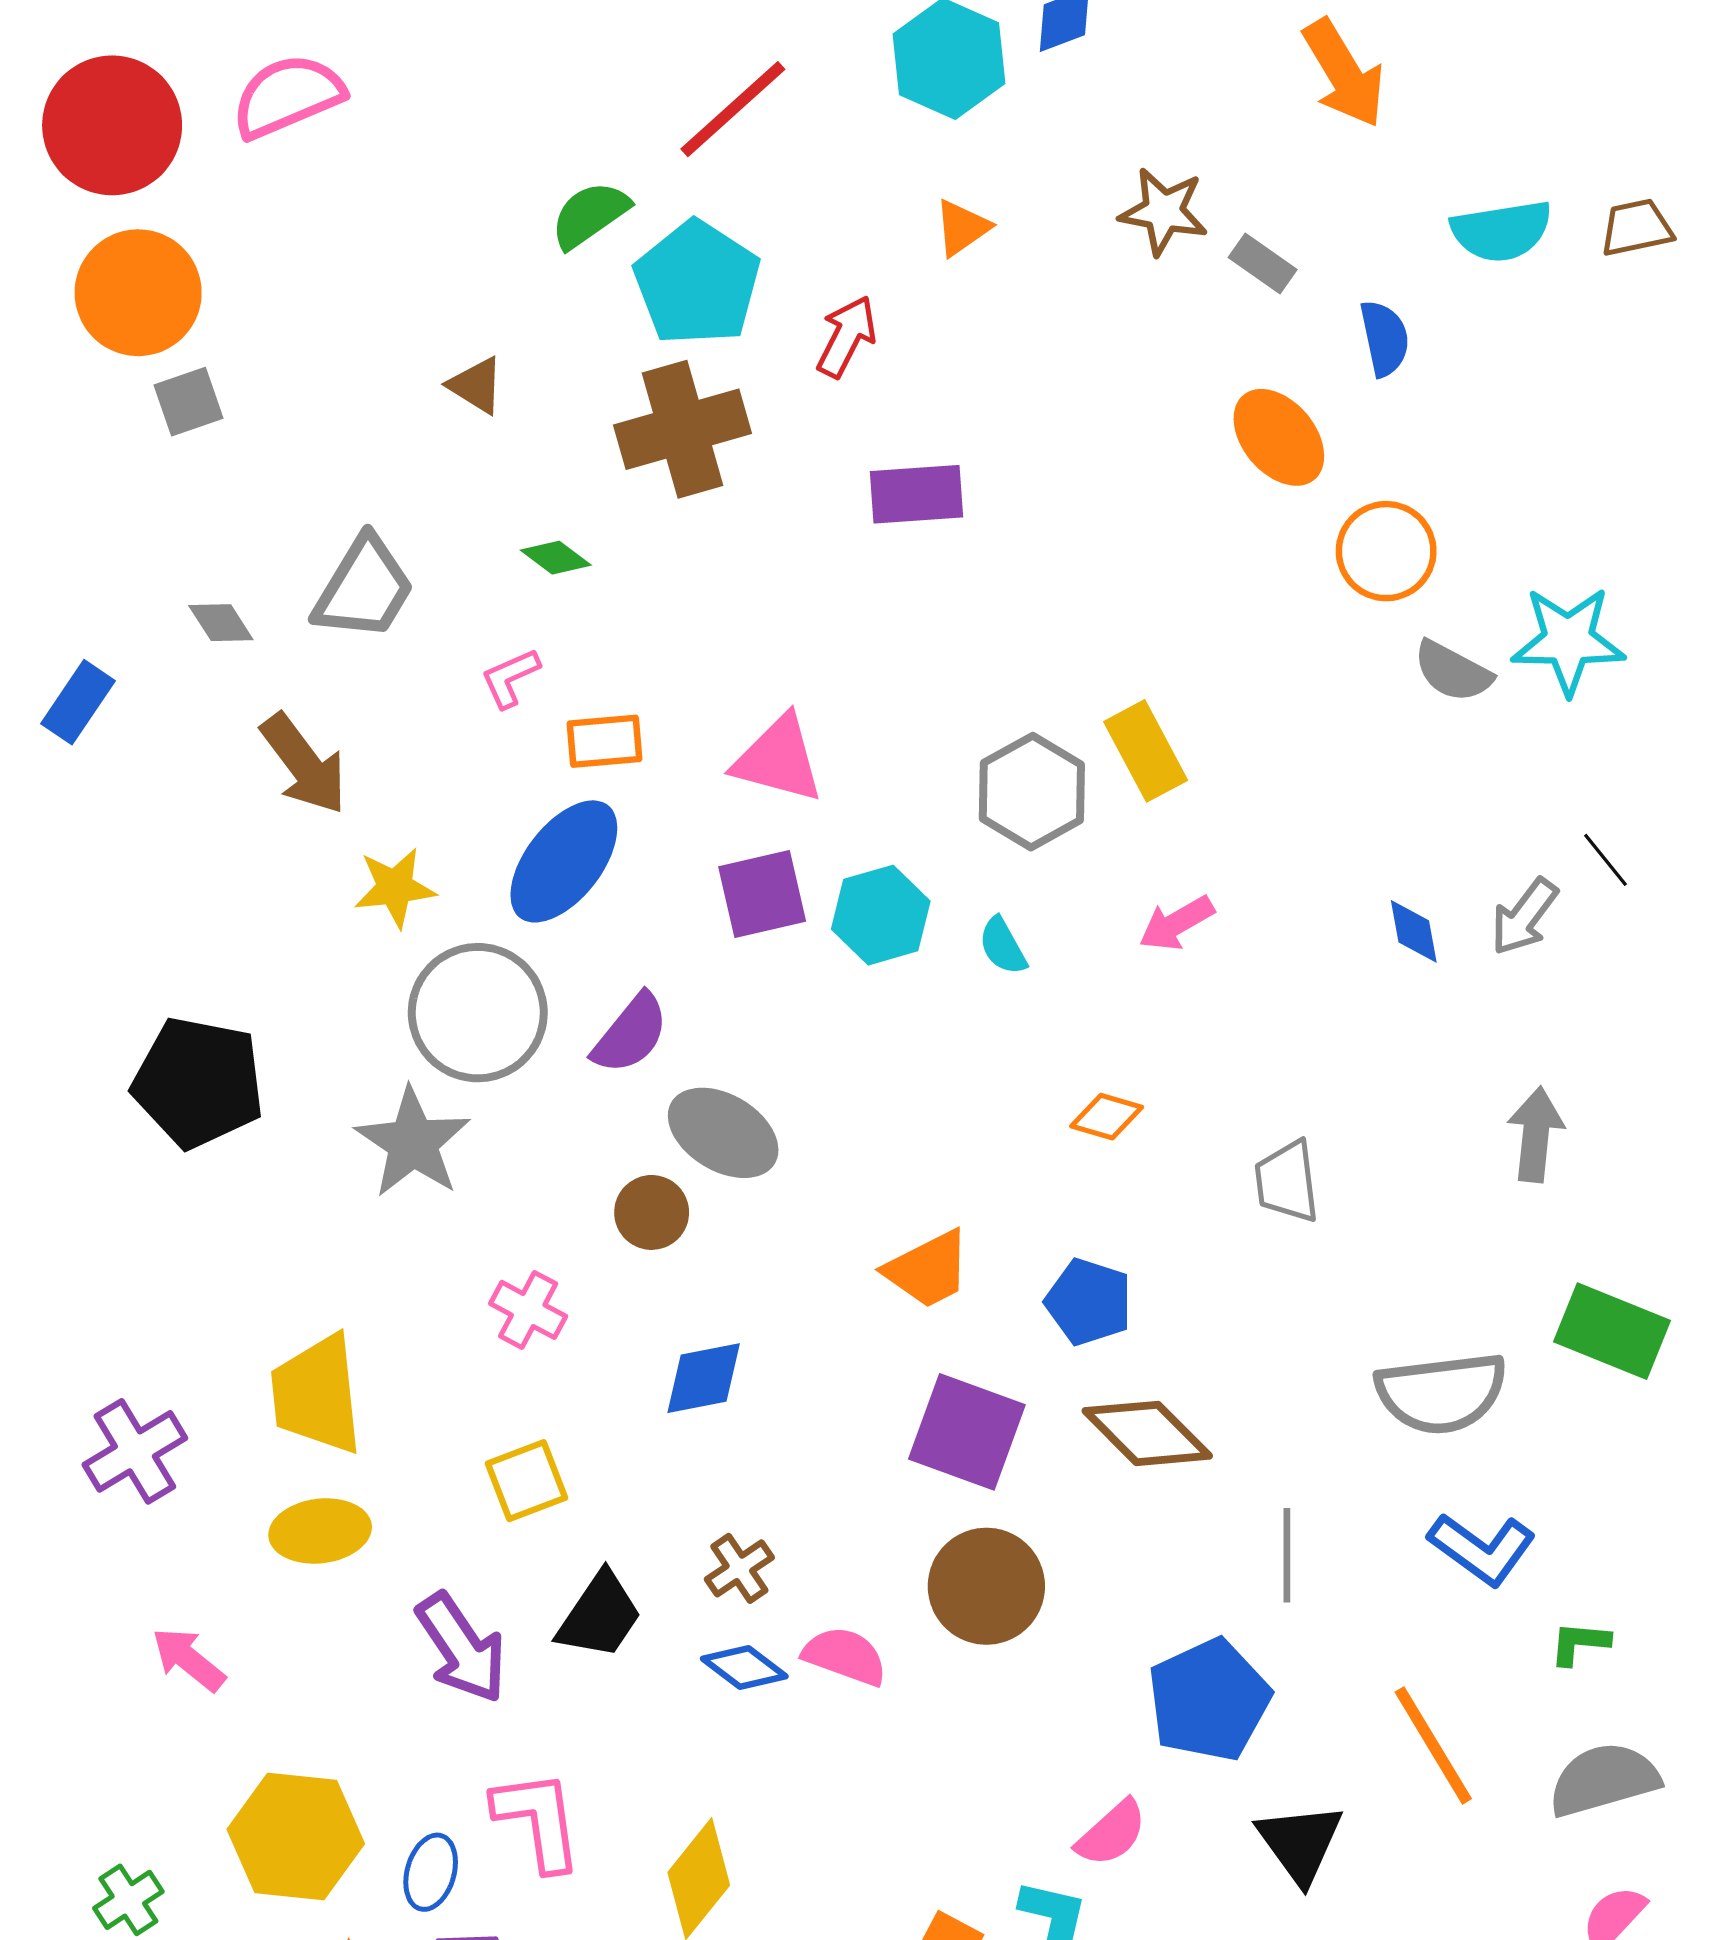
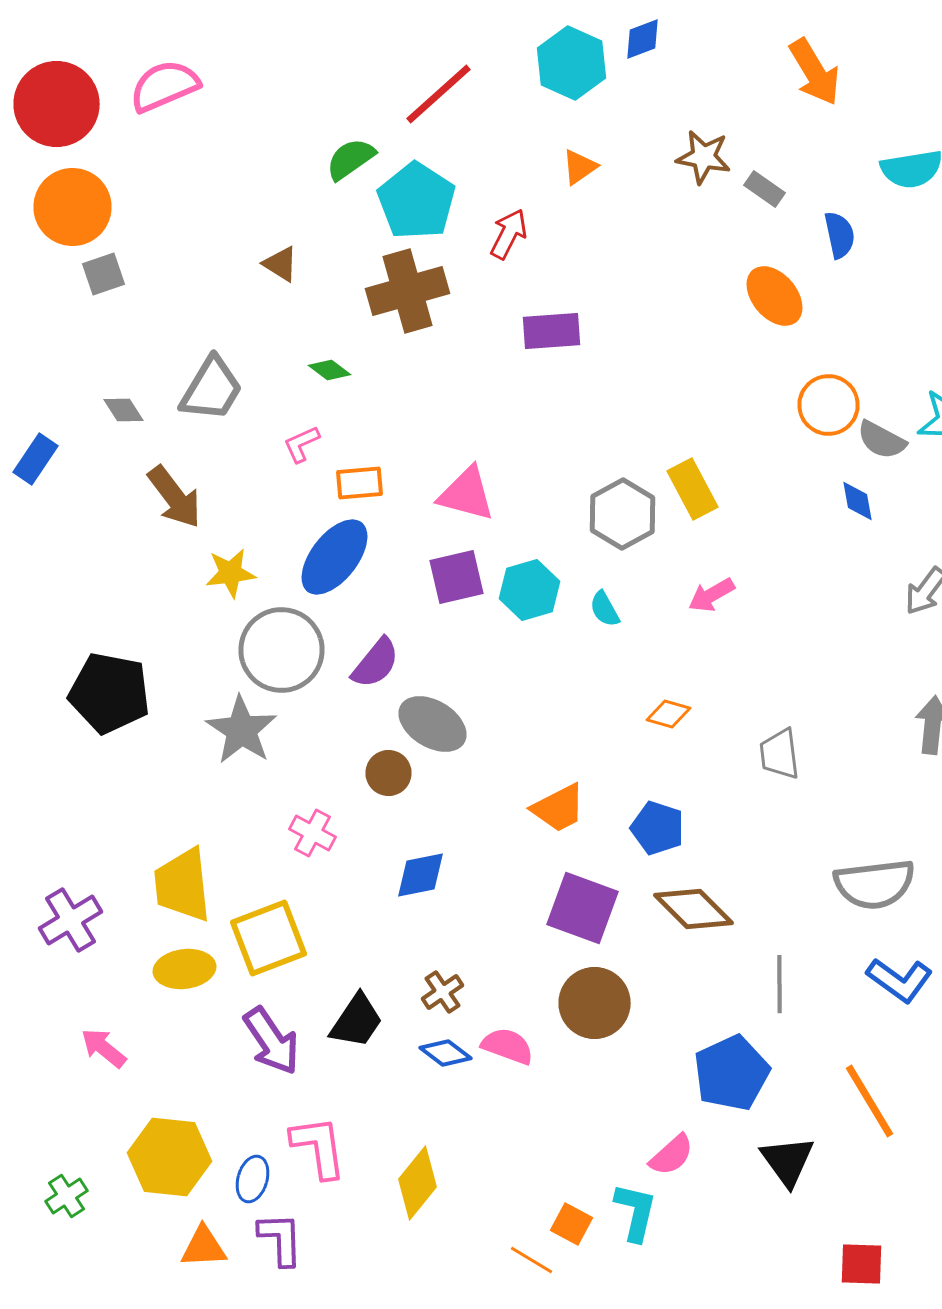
orange circle: (1386, 551) -> (828, 405), moved
blue diamond: (1414, 931) -> (858, 501), moved
yellow square: (526, 1481) -> (268, 938), moved, size x1.5

